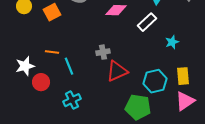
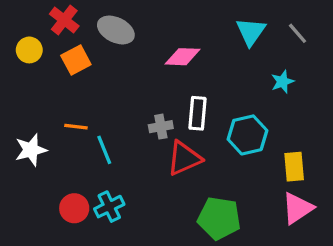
white rectangle: (147, 22) -> (198, 113), moved, turned -42
cyan star: (172, 42) -> (282, 82), moved
cyan hexagon: (155, 81) -> (247, 135), moved
red circle: (41, 82) -> (74, 208), moved

